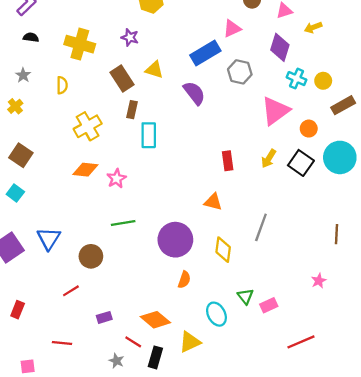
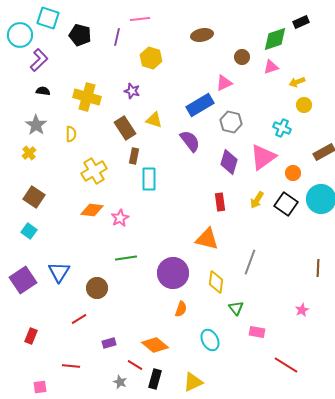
purple diamond: (280, 47) -> (229, 162), moved
gray star: (23, 75) -> (36, 125), size x1.5
yellow circle: (323, 81) -> (304, 105), moved
orange triangle: (213, 202) -> (207, 239), size x1.4
green triangle: (245, 296) -> (236, 308), moved
pink rectangle: (269, 305) -> (257, 332), turned 35
yellow triangle: (190, 342) -> (193, 382), moved
red line: (301, 342) -> (286, 365), turned 55

